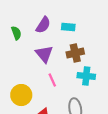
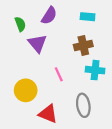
cyan rectangle: (68, 27) -> (88, 17), moved
purple triangle: (44, 54) -> (37, 43), moved

